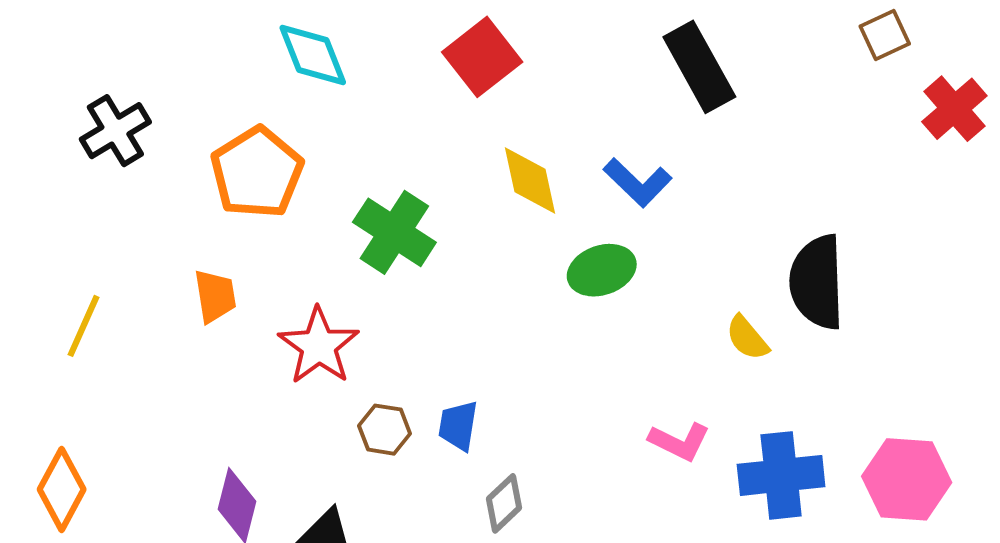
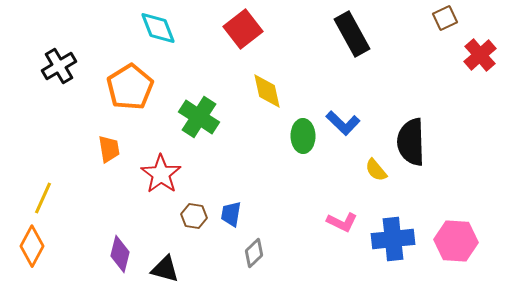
blue L-shape: (638, 182) -> (343, 123), moved
green ellipse: (602, 270) -> (303, 136), turned -72
yellow line: (84, 326) -> (43, 198), moved

